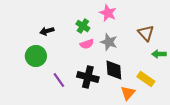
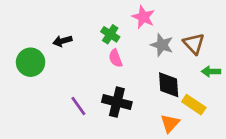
gray star: (109, 42) -> (162, 45), moved
pink semicircle: (87, 44) -> (116, 58), turned 88
green circle: (36, 56) -> (31, 62), moved
black diamond: (114, 70) -> (169, 85), moved

